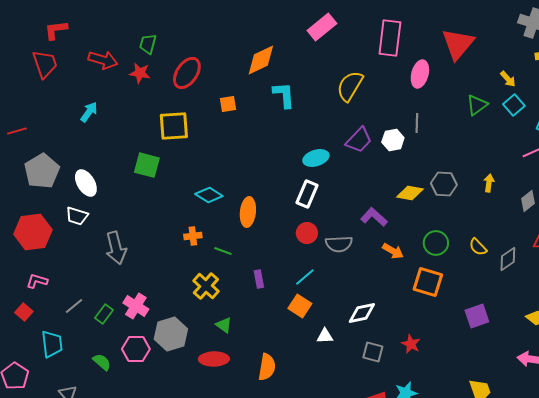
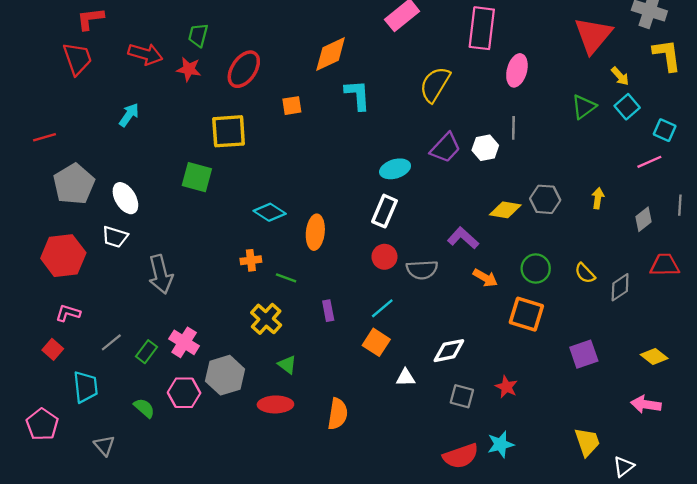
red triangle: (458, 44) -> (593, 35), moved

